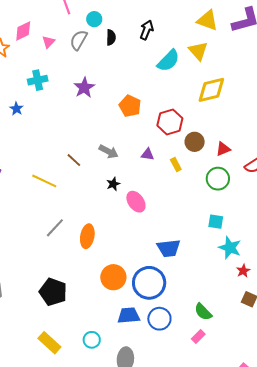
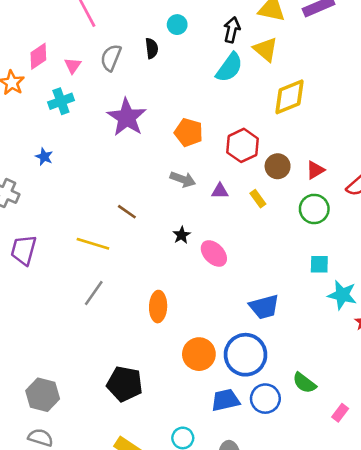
cyan circle: (94, 19) -> (177, 25), moved
black arrow: (147, 30) -> (232, 30), moved
cyan cross: (38, 80) -> (61, 101), moved
purple star: (84, 88) -> (127, 117), size x1.4
gray arrow: (109, 152) -> (183, 179), moved
gray line: (55, 228) -> (94, 293), moved
green semicircle: (203, 312) -> (304, 383), moved
pink rectangle: (198, 337) -> (340, 413), moved

